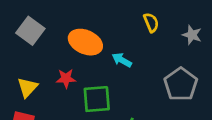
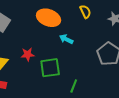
orange ellipse: (85, 42) -> (49, 18), moved

